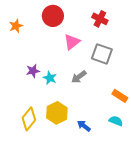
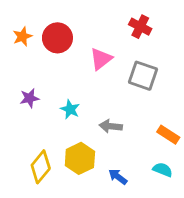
red circle: (53, 16) -> (57, 38), moved
purple star: (33, 71) -> (29, 98), moved
gray arrow: (79, 77) -> (111, 126), moved, turned 42

